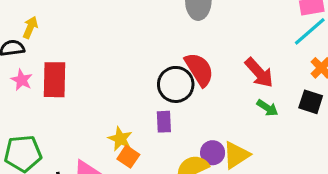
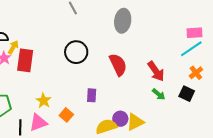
yellow arrow: (30, 27) -> (13, 47), moved
black circle: (176, 84) -> (76, 52), moved
yellow star: (120, 139) -> (44, 101), moved

